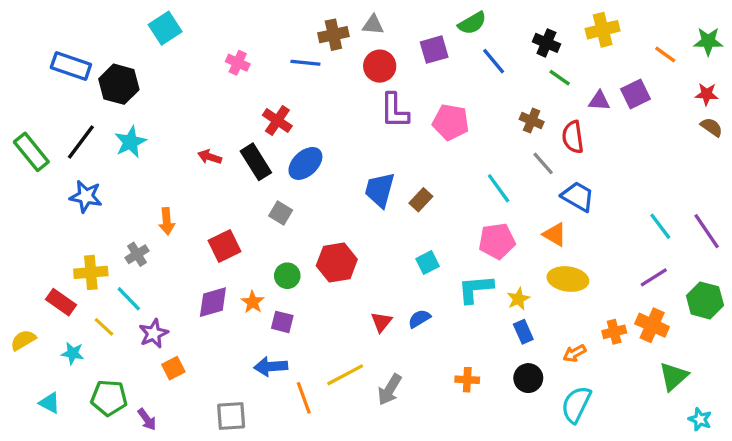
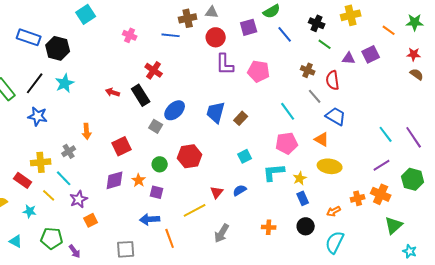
blue ellipse: (305, 163) -> (175, 110), moved
yellow line: (345, 375) -> (195, 210), moved

